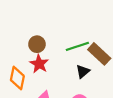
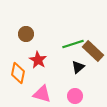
brown circle: (37, 44) -> (26, 34), moved

